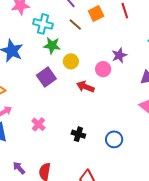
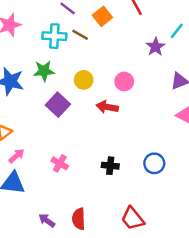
cyan cross: (43, 24) -> (54, 36), moved
green star: (52, 45) -> (44, 71), moved
purple star: (119, 55) -> (156, 47), moved

